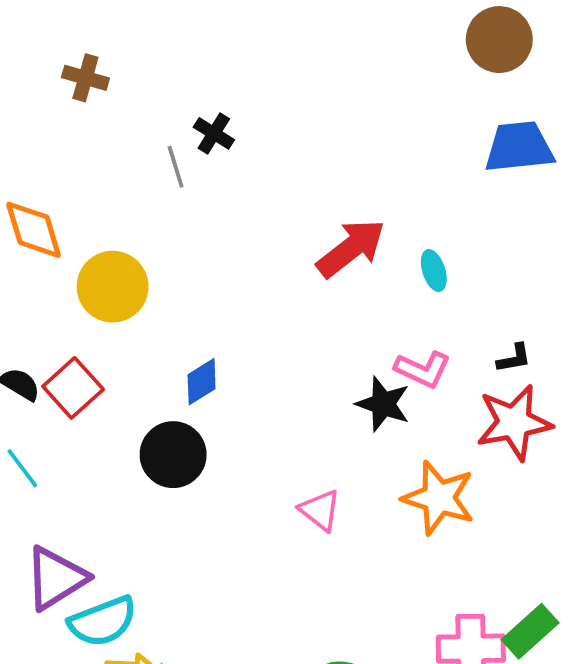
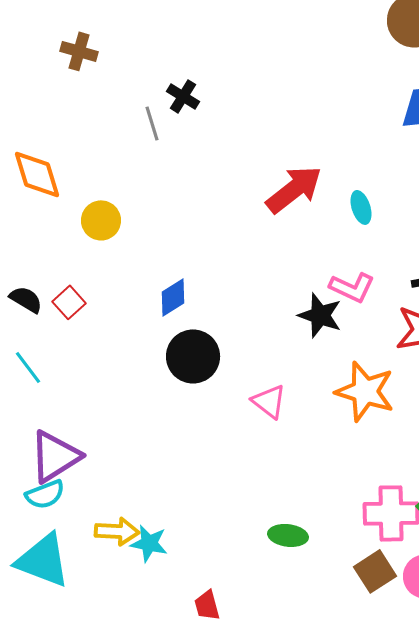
yellow circle: (113, 287) -> (101, 220), size x0.7
red square: (73, 388) -> (69, 302), size x0.7
black circle: (173, 455) -> (193, 356), moved
cyan semicircle: (103, 621) -> (45, 494), moved, size x0.7

